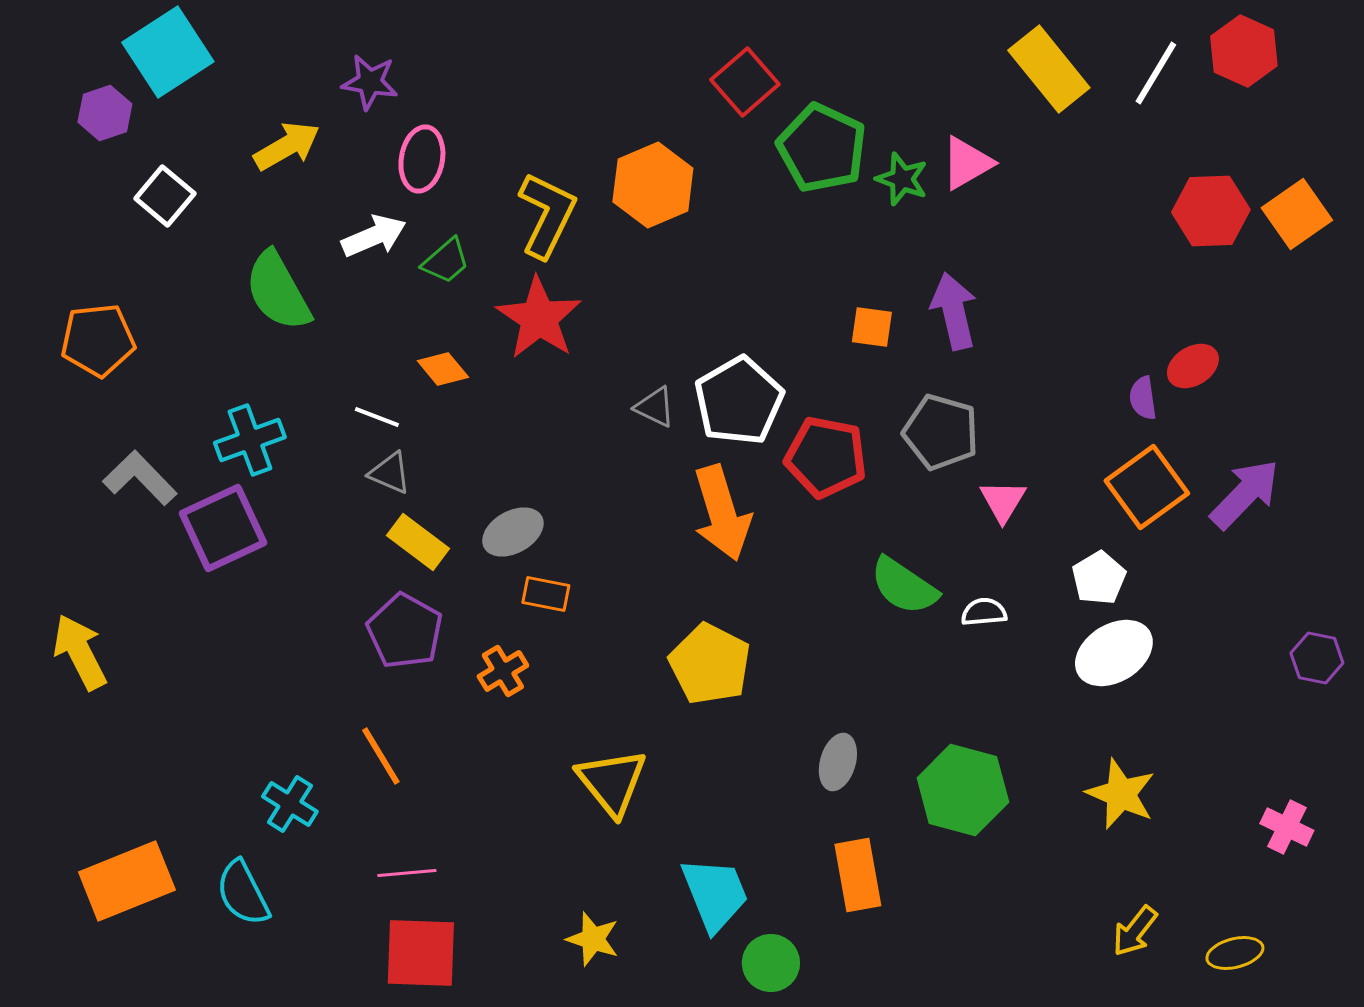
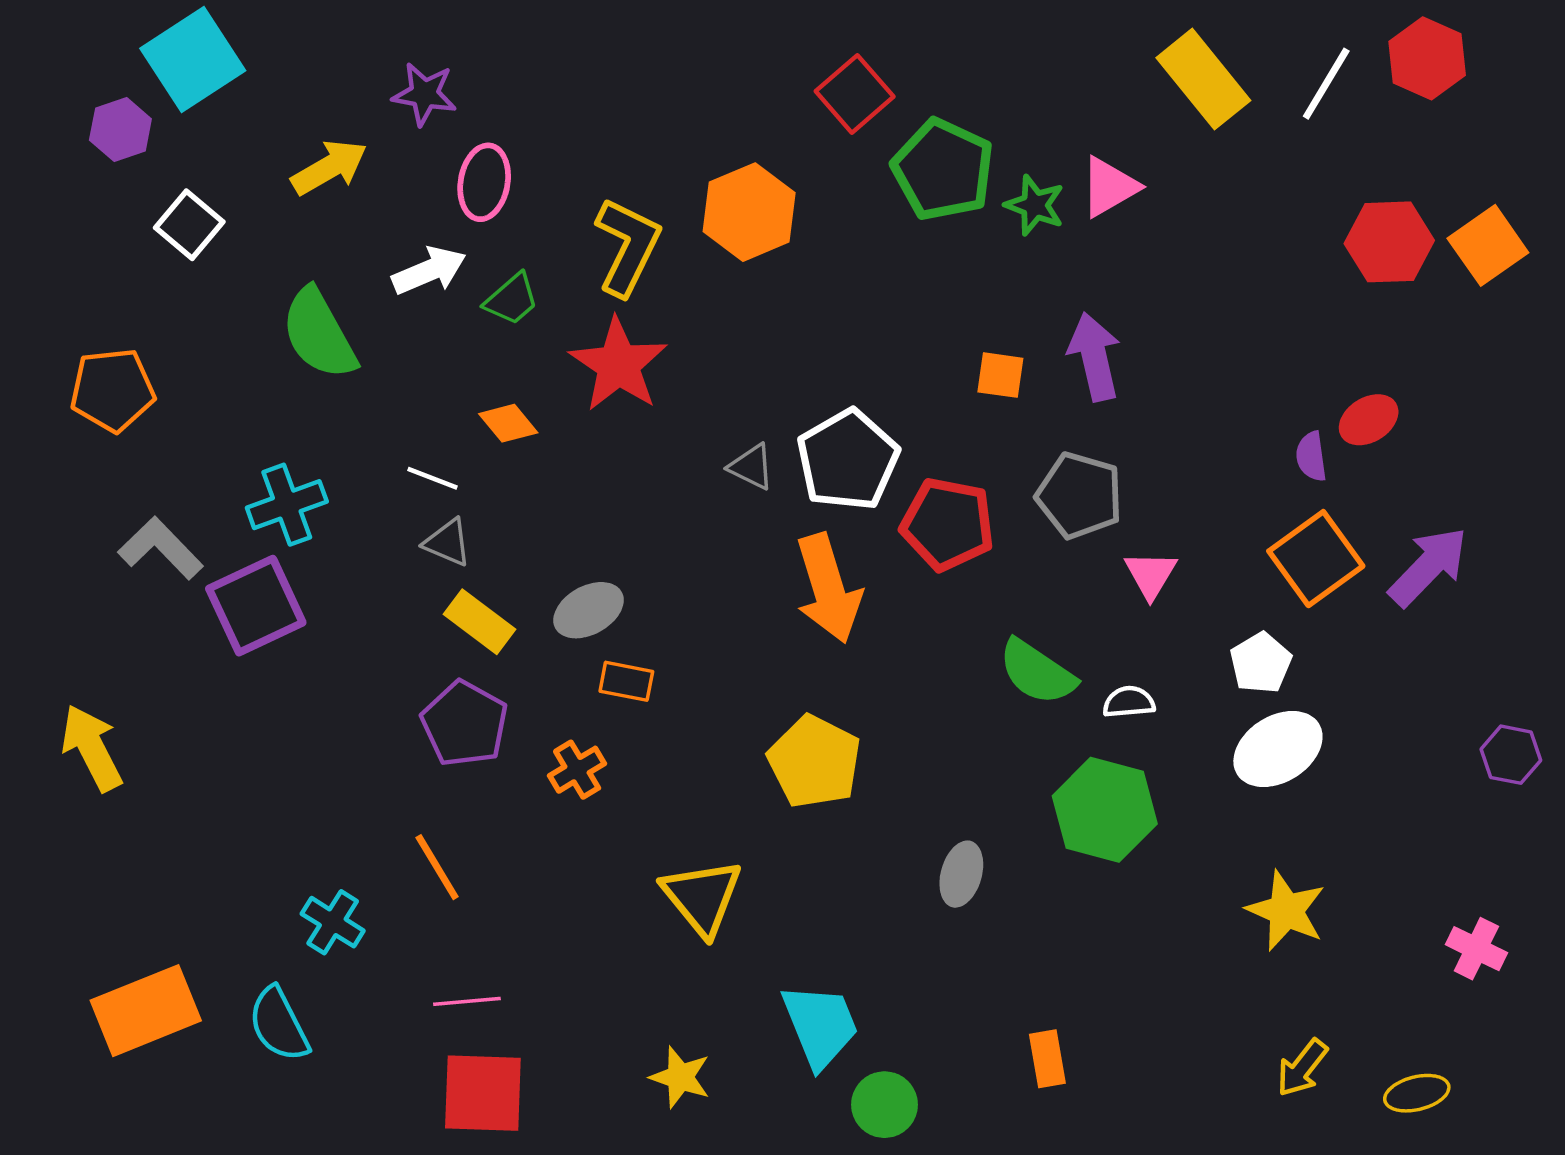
green hexagon: (963, 790) -> (1105, 810), moved
orange rectangle: (858, 875) -> (1047, 1059), moved, size x0.7

